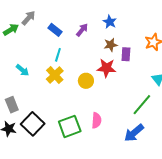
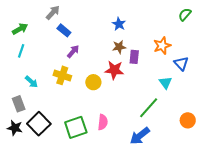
gray arrow: (28, 18) -> (53, 13), moved
purple arrow: (82, 30) -> (73, 51), moved
cyan line: (58, 55) -> (21, 51), moved
cyan arrow: (22, 70) -> (31, 82), moved
yellow cross: (55, 75) -> (62, 75), turned -30

